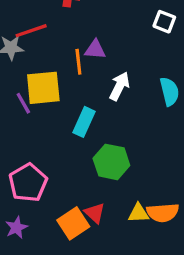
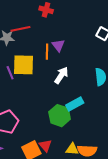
purple triangle: (95, 50) -> (58, 45), turned 40
white arrow: (119, 86) -> (61, 75), moved
cyan rectangle: (84, 122) -> (75, 104), moved, turned 30

